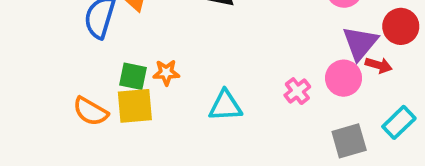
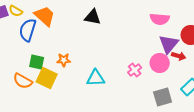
green square: (133, 76) -> (37, 62), moved
yellow square: (135, 106) -> (47, 78), turned 30

